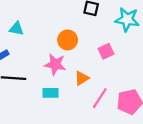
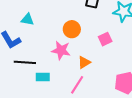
cyan rectangle: (50, 93) -> (43, 77), moved
pink line: (100, 98) -> (77, 85), moved

